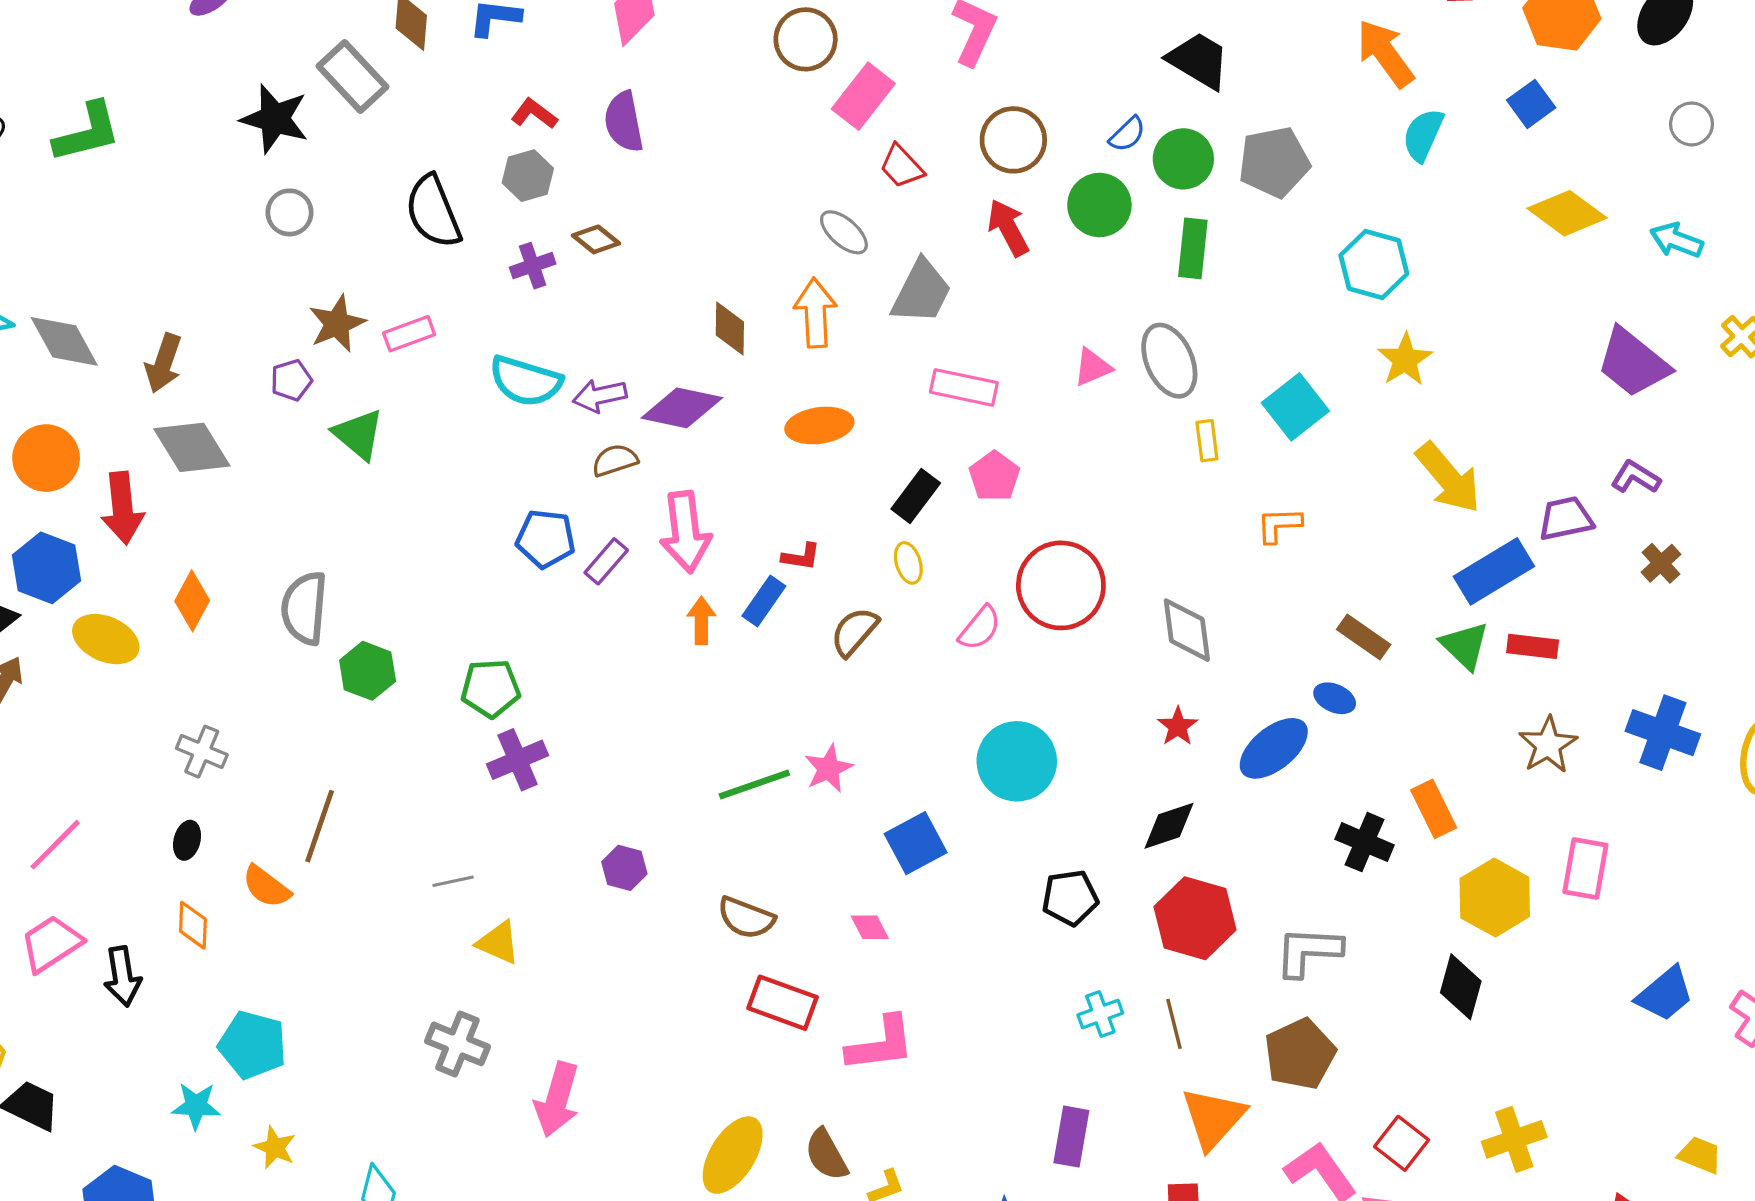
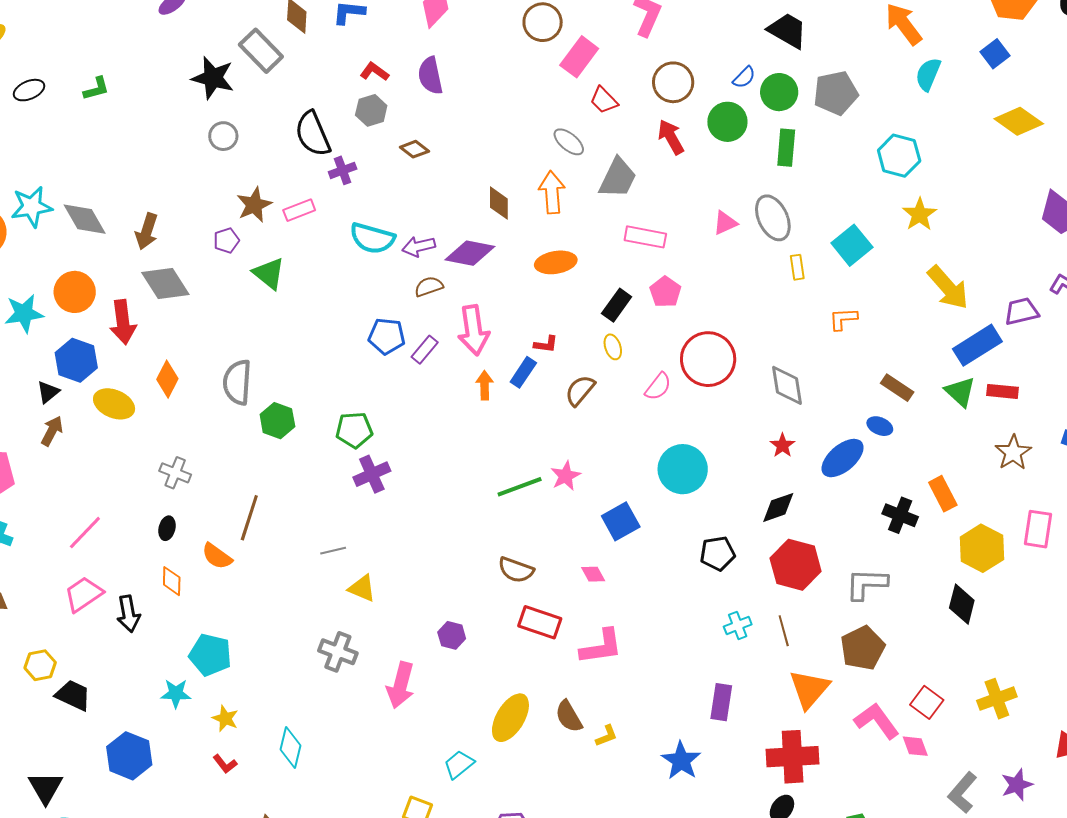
green L-shape: (87, 132) -> (96, 89), size x0.6
purple cross: (533, 266) -> (343, 170), moved
purple hexagon: (624, 868) -> (452, 635), moved

